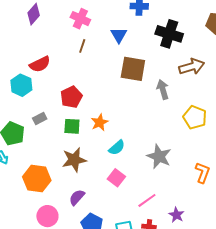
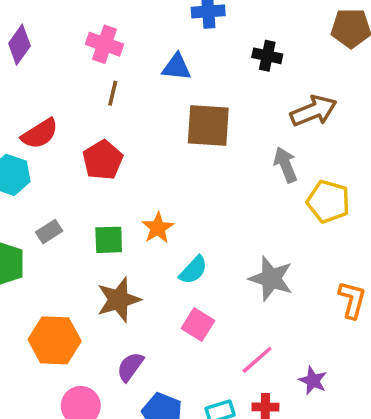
black cross: (169, 34) -> (267, 56), size x0.6
blue triangle: (119, 35) -> (177, 67), turned -48
gray arrow: (163, 89) -> (285, 165), moved
red pentagon: (71, 97) -> (103, 160), moved

